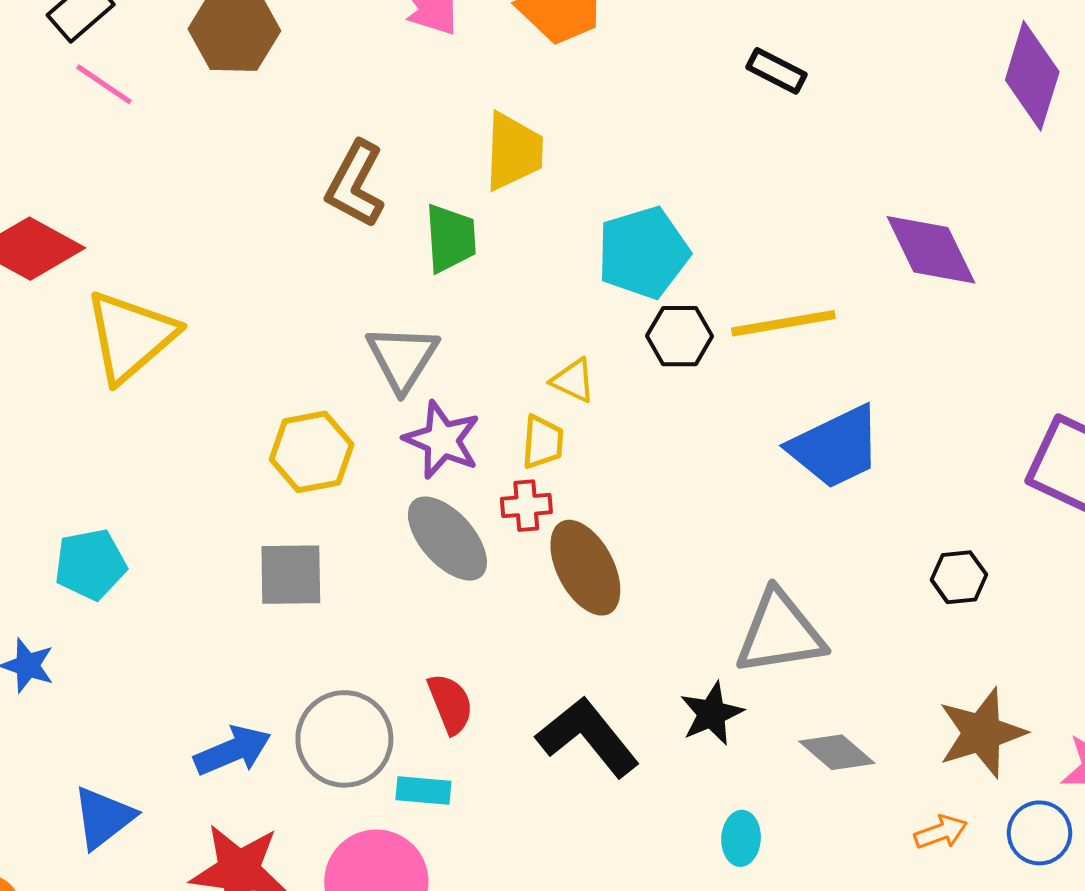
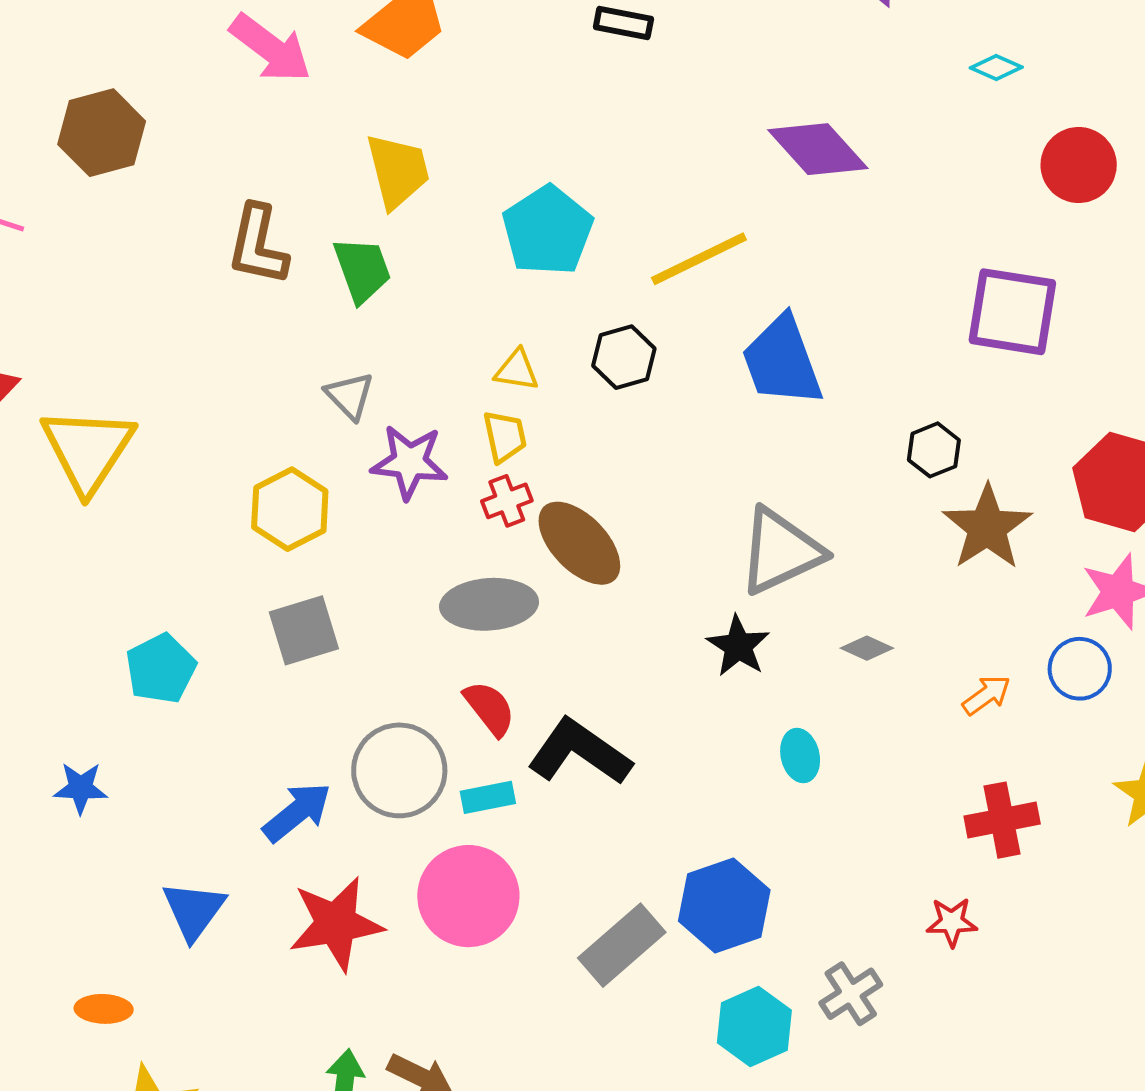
black hexagon: (680, 336) -> (624, 357), moved
gray triangle: (402, 358) -> (350, 396), size x0.7
blue trapezoid: (836, 447) -> (782, 361), turned 112
gray ellipse: (447, 539) -> (489, 604), moved, turned -36
cyan pentagon: (90, 564) -> (161, 669), moved
brown star: (982, 733) -> (987, 527), moved
black L-shape: (588, 737) -> (579, 752), moved
gray diamond: (837, 752) -> (867, 648), size x0.7

